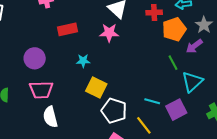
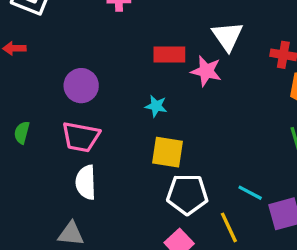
red rectangle: (68, 29) -> (169, 54), moved
yellow square: (96, 88) -> (168, 152), turned -30
white pentagon: (114, 111) -> (187, 194), turned -30

